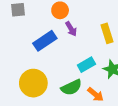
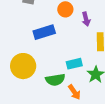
purple arrow: (71, 29) -> (86, 19), moved

